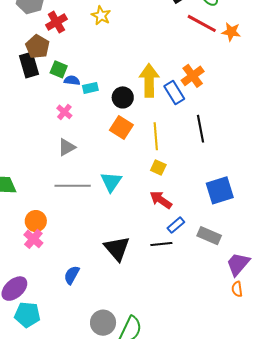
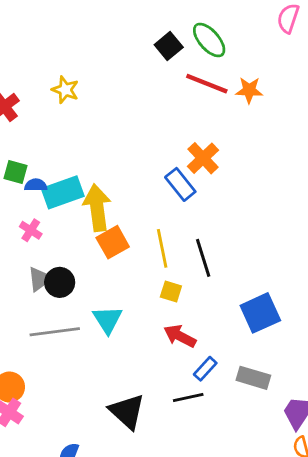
yellow arrow: (149, 80) -> (97, 208), moved
cyan rectangle: (90, 88) -> (63, 192), size x1.8
black circle: (123, 97) -> (60, 282), moved
orange square: (121, 127) -> (113, 242), turned 35
black line: (201, 129) -> (203, 258), moved

